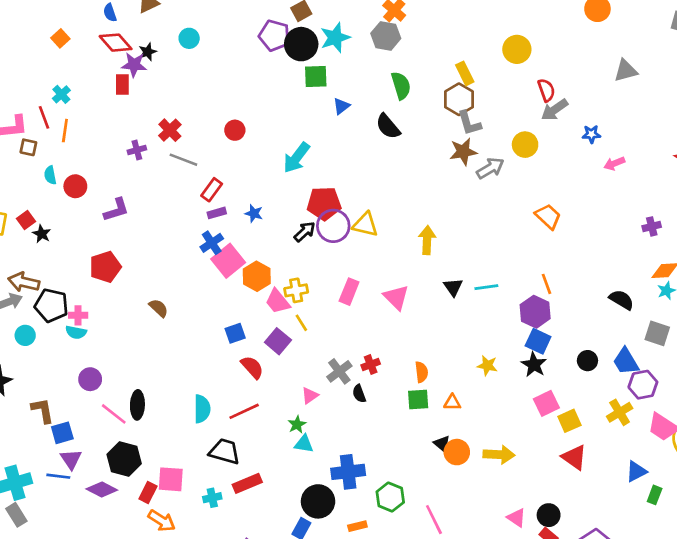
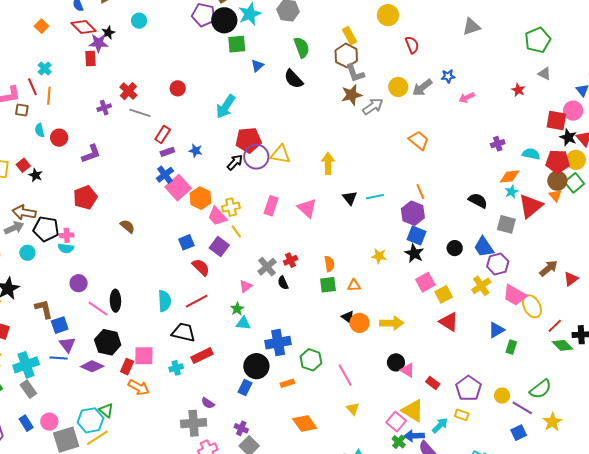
gray arrow: (555, 110) -> (422, 88), moved
black circle: (549, 515) -> (396, 362), moved

